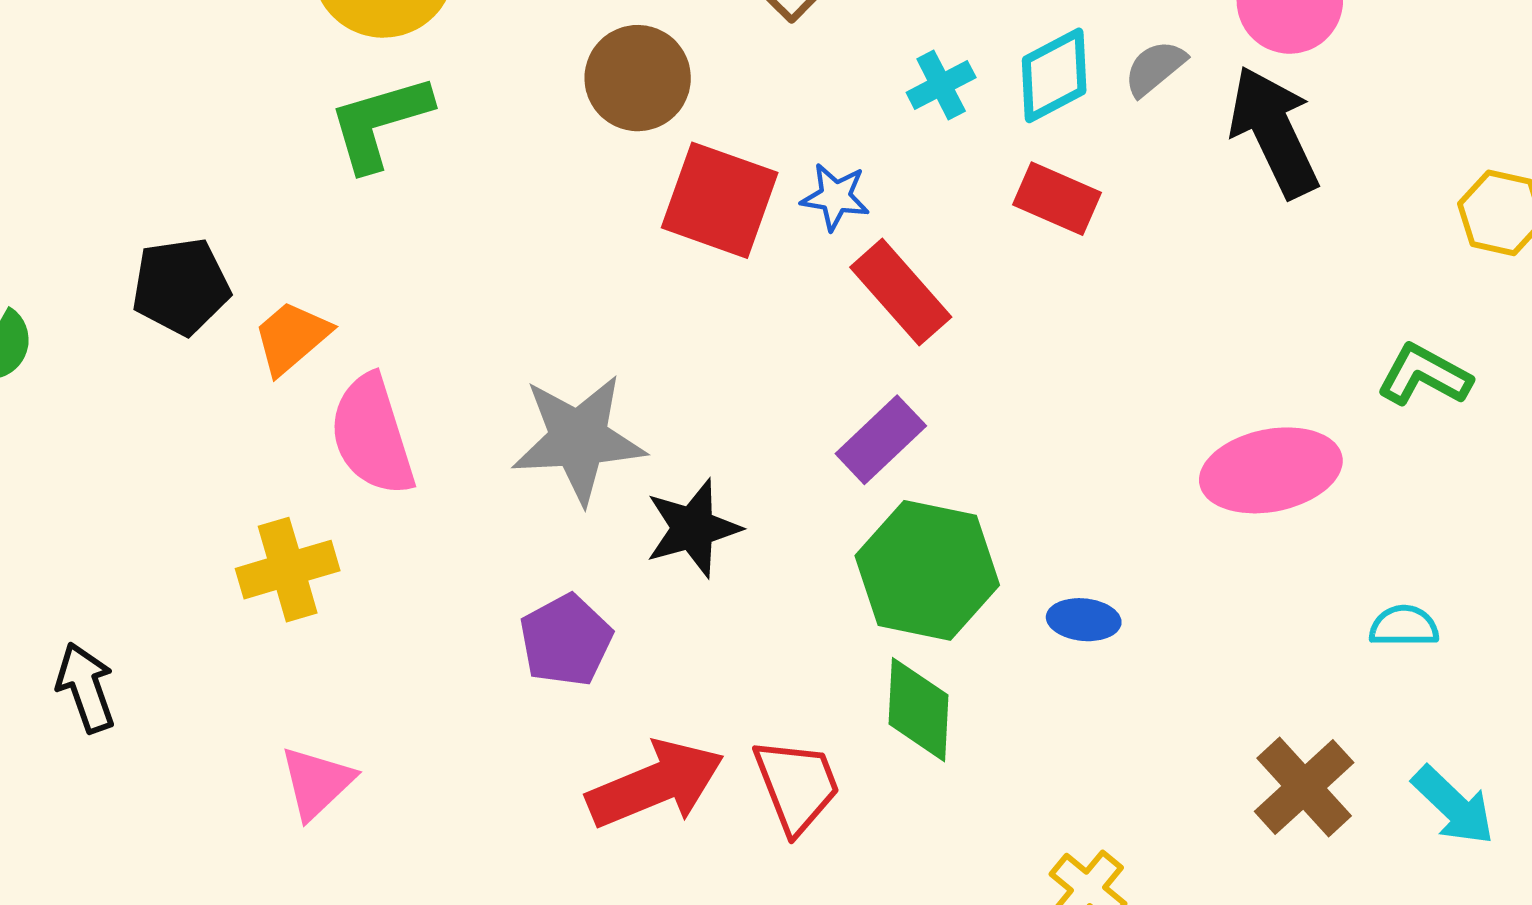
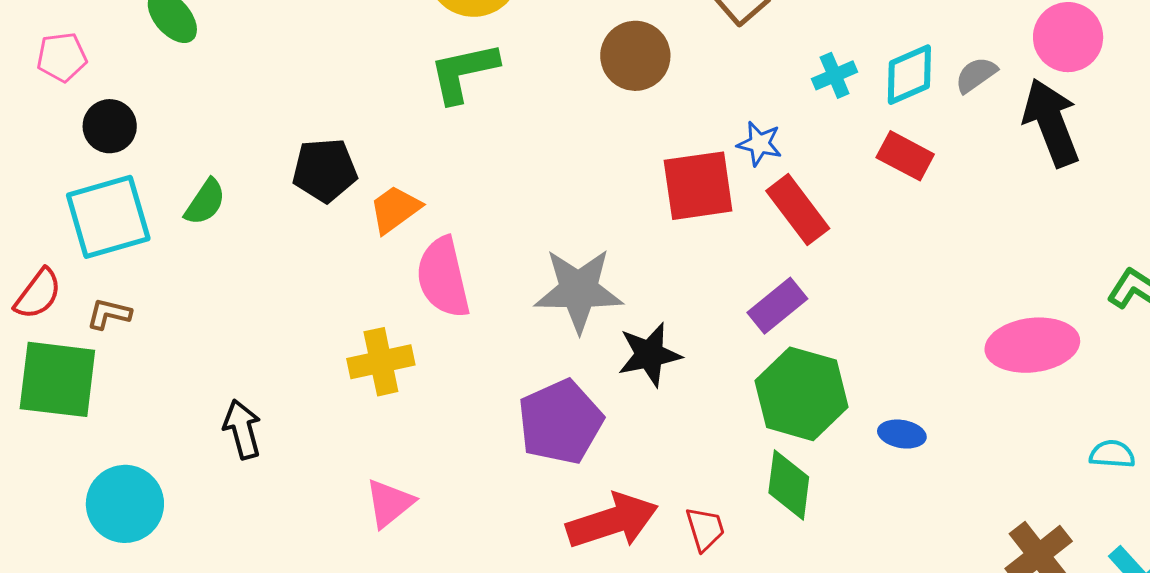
red square: (720, 200) -> (698, 186), moved, turned -32
purple pentagon: (566, 640) -> (560, 422), size x1.4
red trapezoid: (797, 785) -> (705, 529), size x0.7

